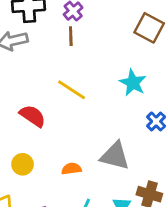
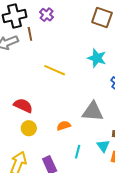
brown line: (71, 36) -> (30, 34), moved
red semicircle: (33, 116) -> (23, 106), moved

